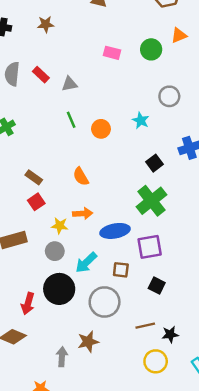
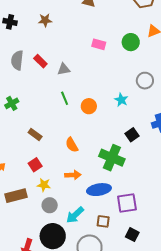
brown rectangle: (34, 177) -> (35, 135), moved
green cross: (151, 201) -> (112, 158), moved, turned -30
yellow star: (60, 226) -> (44, 185), moved

